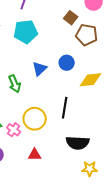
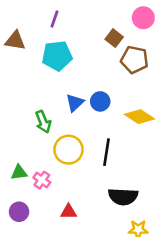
blue circle: (67, 63) -> (100, 101), moved
yellow diamond: (91, 80) -> (139, 117), turned 40
yellow circle: (35, 119) -> (68, 150), moved

